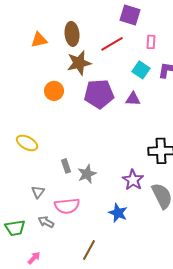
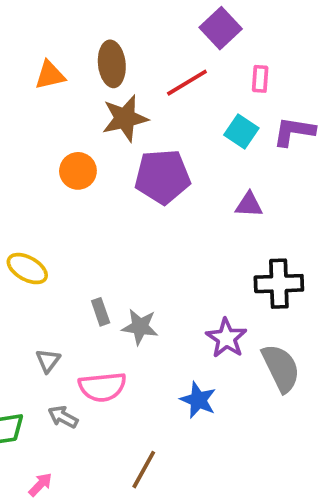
purple square: (130, 15) -> (221, 28), turned 30
purple triangle: (133, 99) -> (249, 205), moved
gray star: (87, 174) -> (140, 327), turned 30

